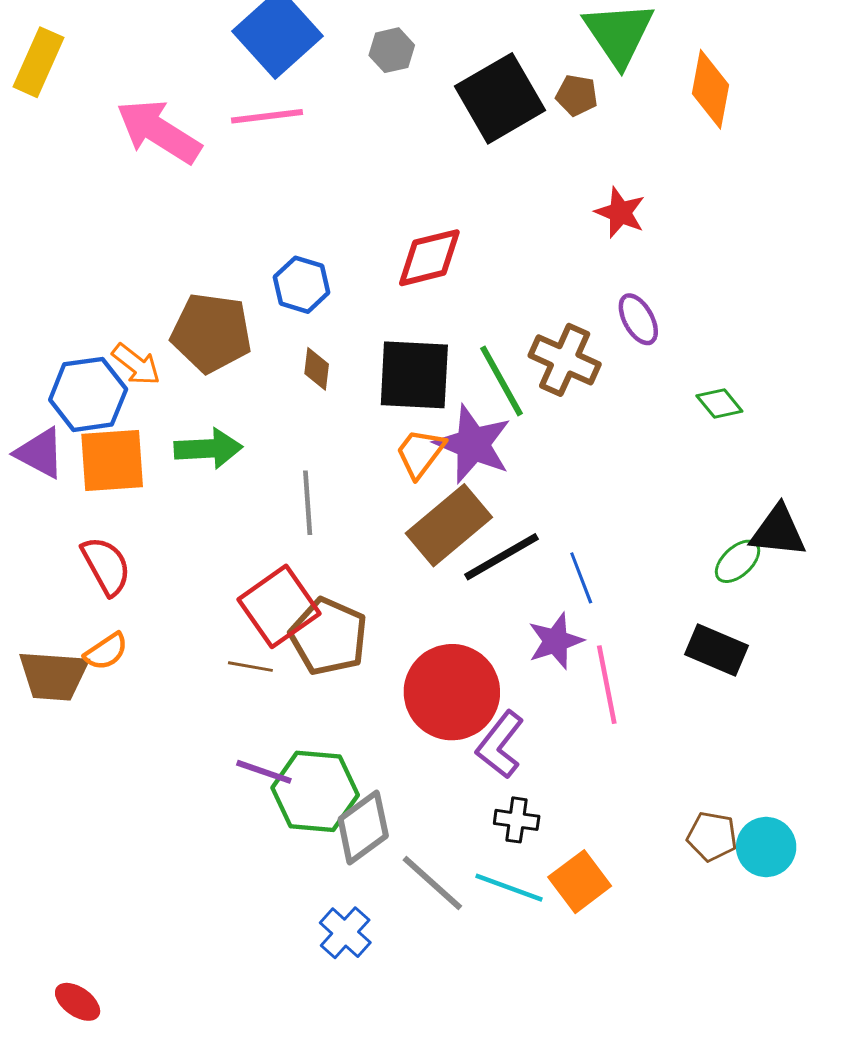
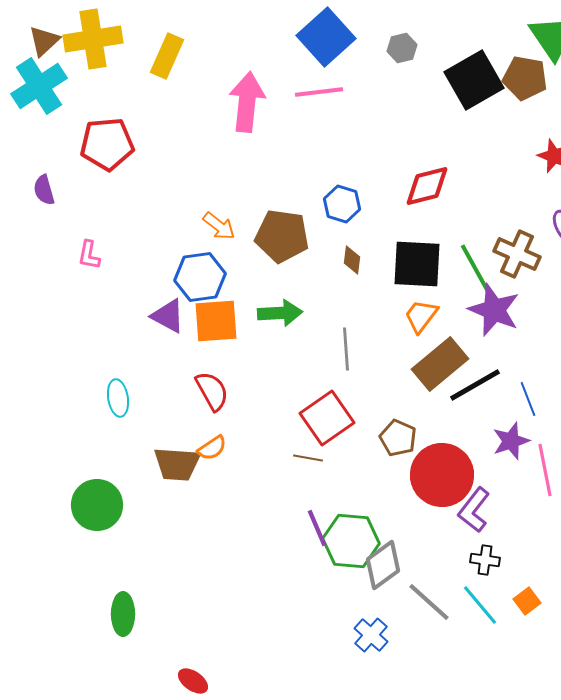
brown pentagon: (577, 95) -> (525, 78), size x1.6
pink arrow: (159, 131) -> (247, 102), turned 64
orange arrow: (136, 364) -> (219, 226), moved
purple star: (473, 444) -> (494, 310), moved
brown pentagon: (329, 637) -> (398, 438), moved, size x0.7
purple line: (264, 772) -> (317, 528), turned 48
orange square: (580, 882) -> (527, 601), size x0.7
cyan line: (509, 888) -> (480, 605), turned 30

